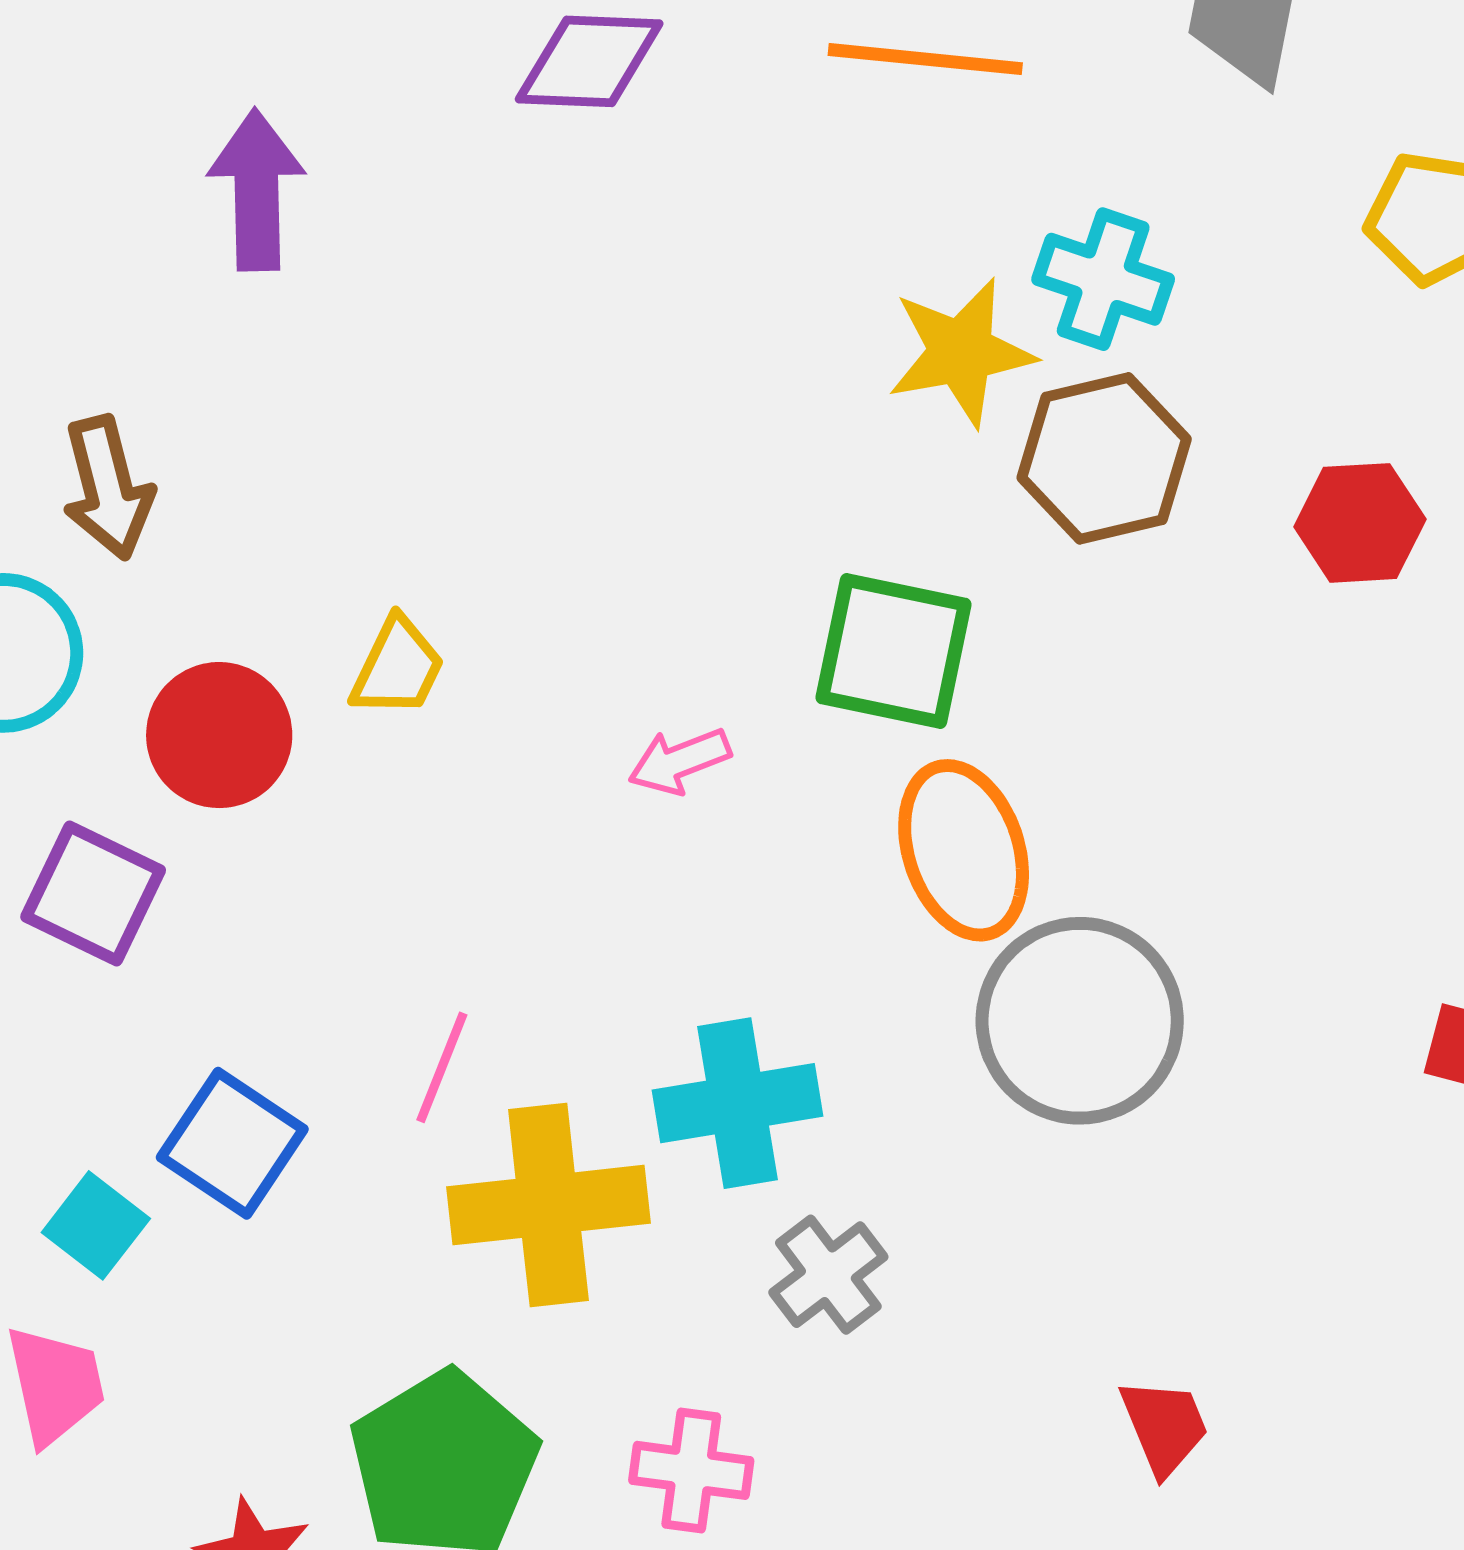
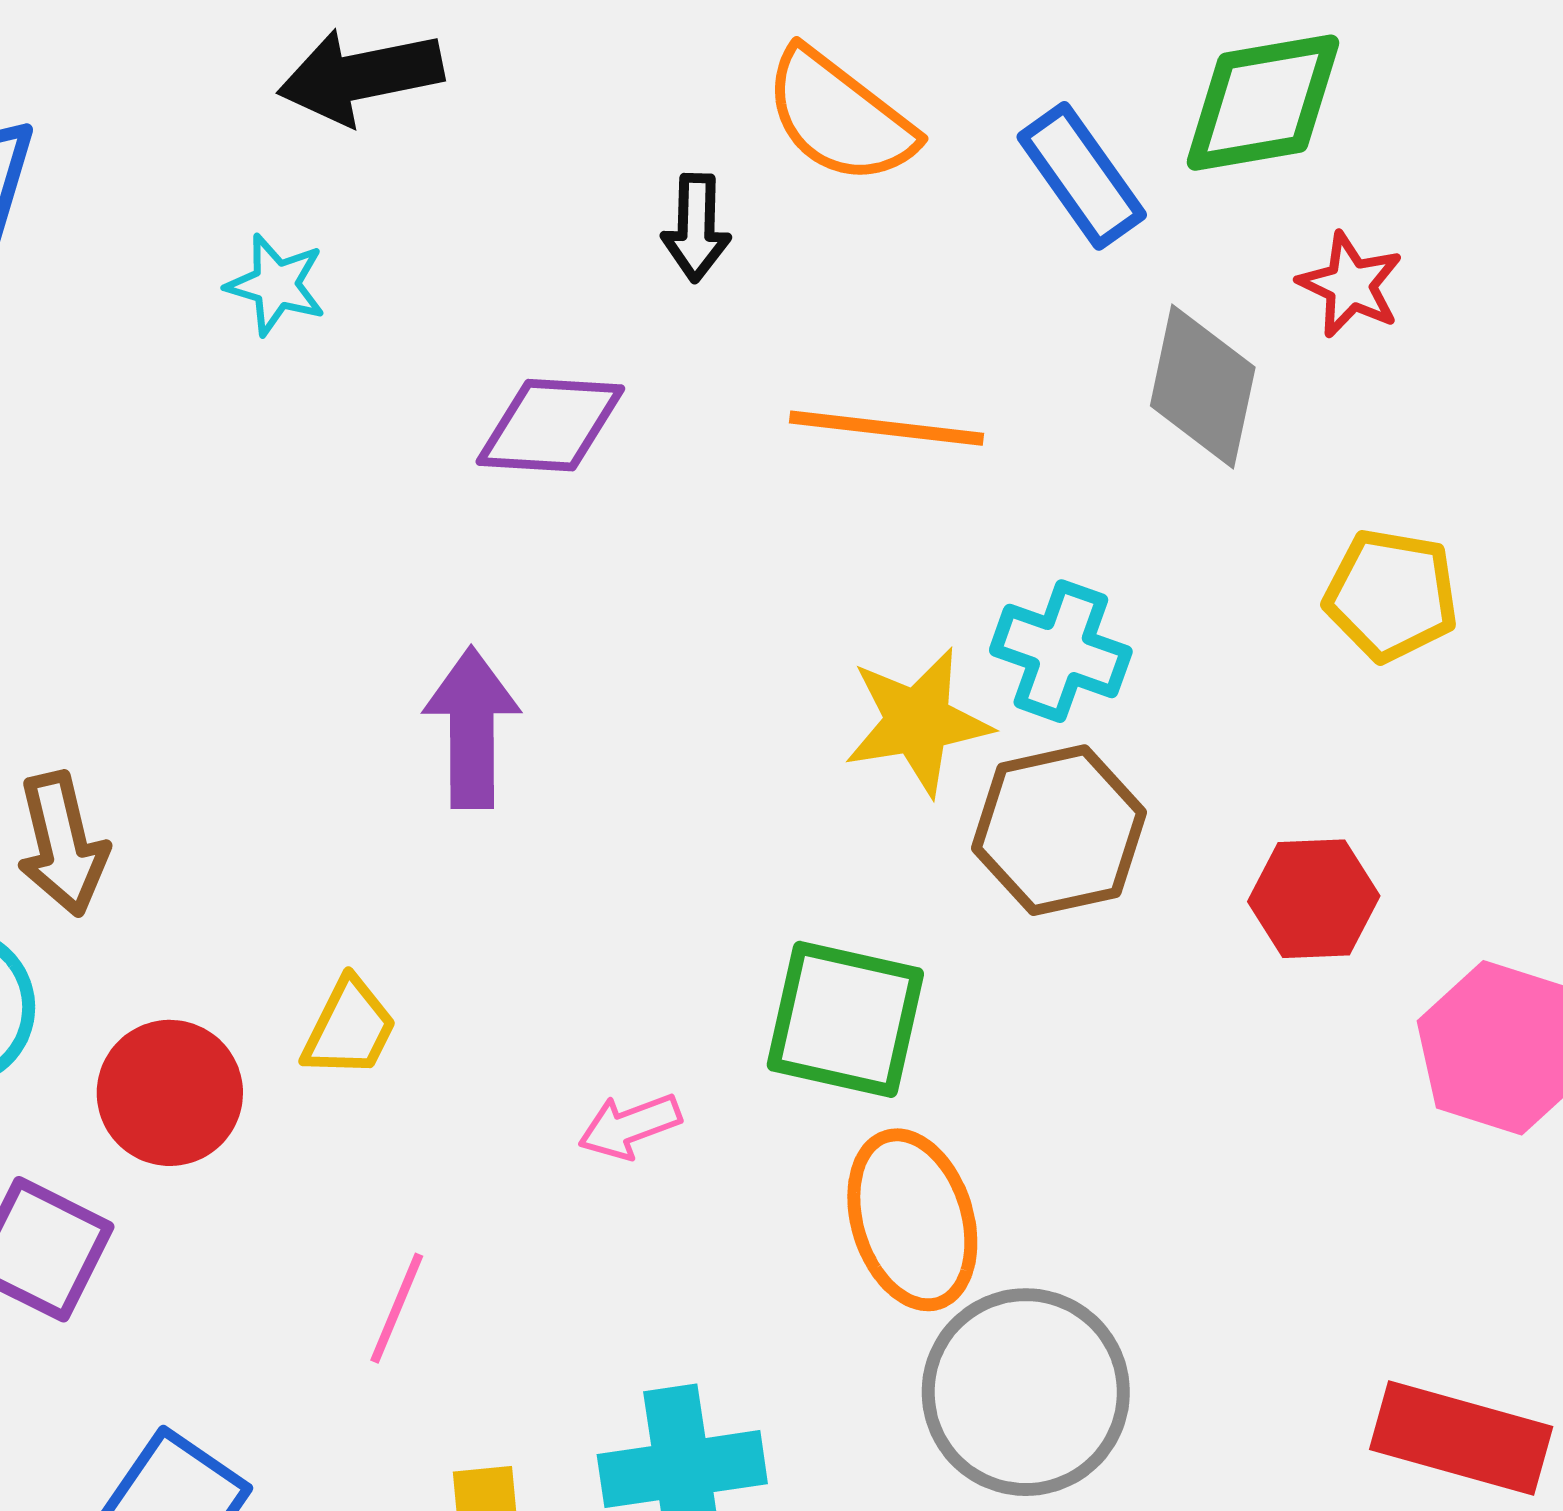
purple arrow: (257, 190) -> (472, 728), moved
pink line: (442, 1067) -> (397, 1308), moved

